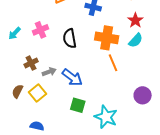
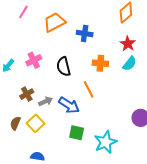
orange cross: (107, 38) -> (100, 63), size x0.7
orange line: (113, 63) -> (89, 89), moved
cyan star: (106, 117) -> (106, 142), turned 30

